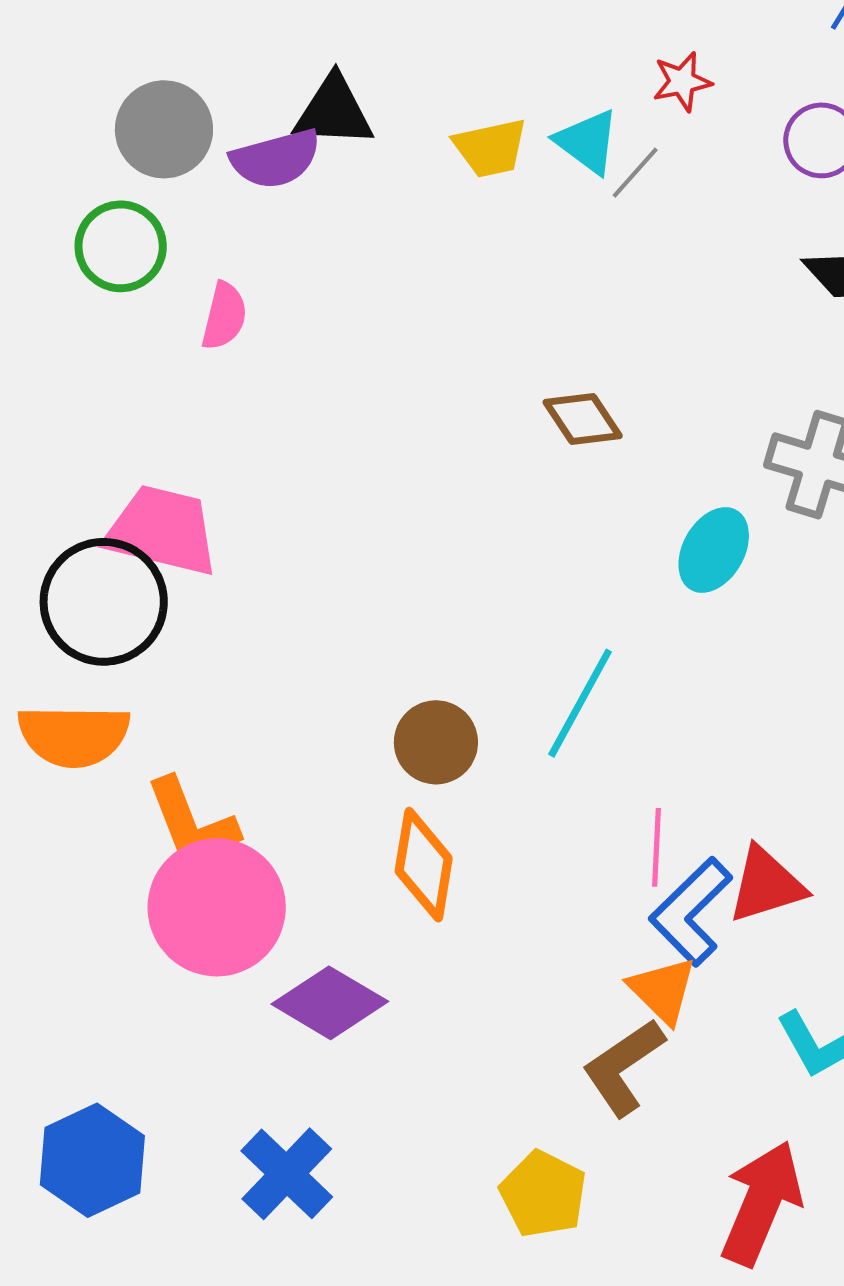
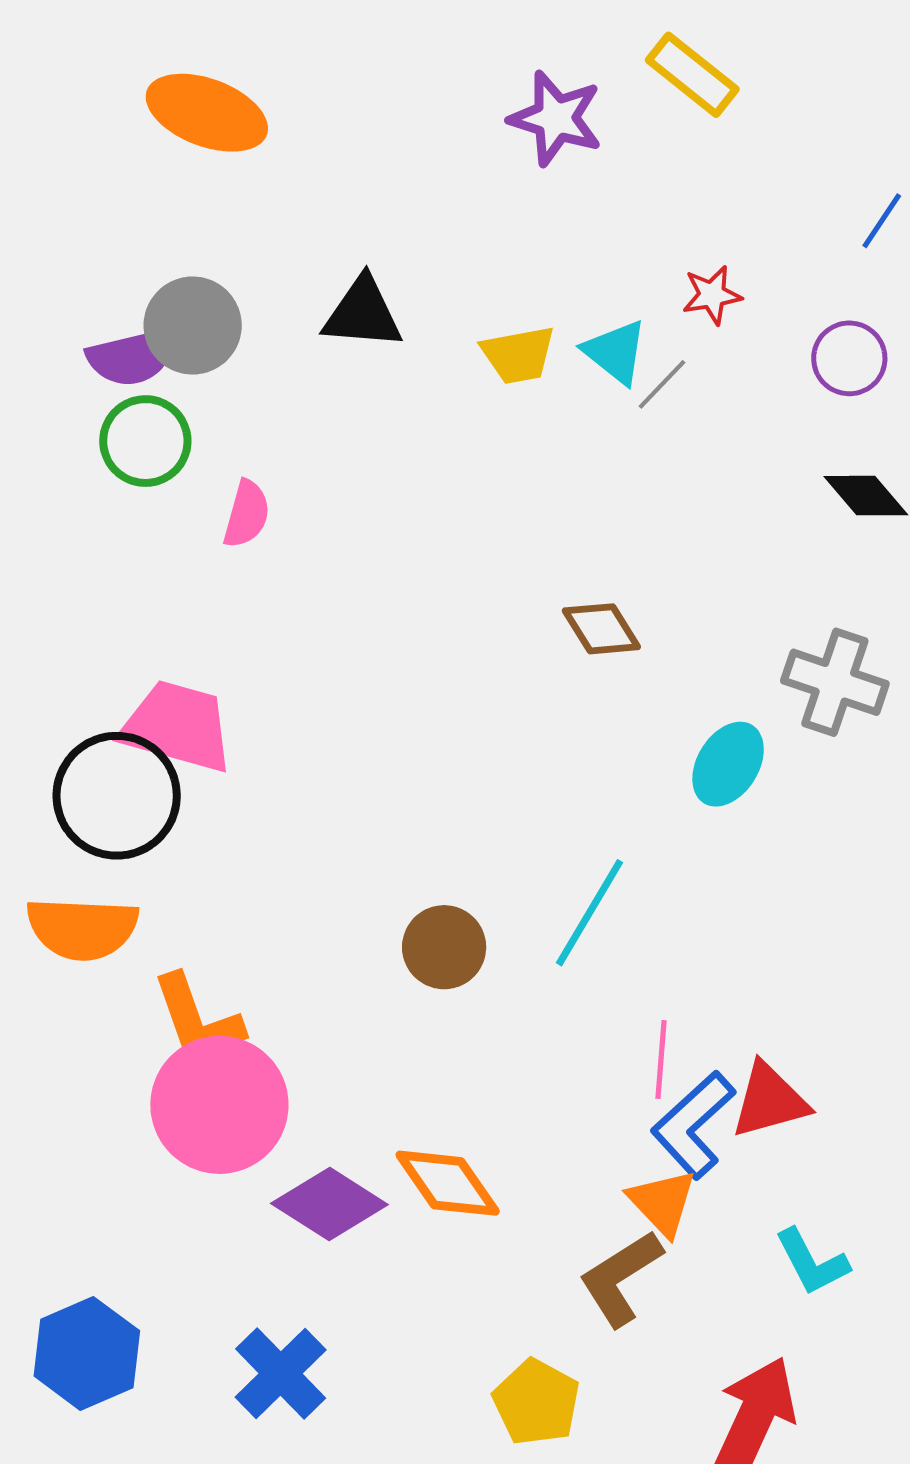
purple semicircle: (276, 159) -> (132, 357), moved
orange diamond: (424, 865) -> (448, 1183), moved, turned -46

